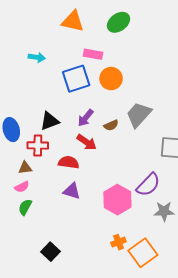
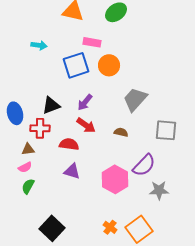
brown semicircle: (111, 125) -> (121, 132), moved, turned -144
orange cross: (118, 242) -> (110, 227), moved, turned -32
black square: (51, 252) -> (52, 228), size x1.4

